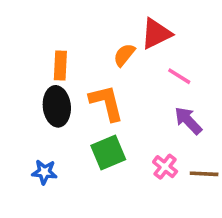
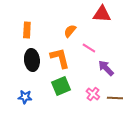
red triangle: (156, 34) -> (102, 14), moved, turned 30
orange rectangle: (60, 66) -> (27, 30), moved
pink line: (179, 76) -> (89, 48), moved

